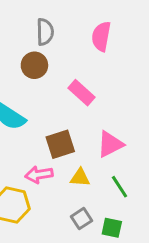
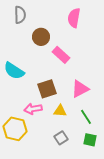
gray semicircle: (45, 32) -> (20, 15), moved
brown circle: (34, 65) -> (41, 37), moved
green square: (112, 228) -> (90, 140), moved

